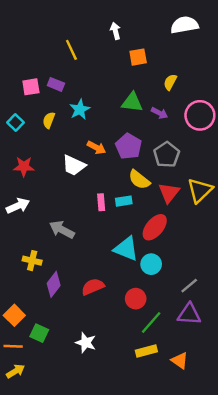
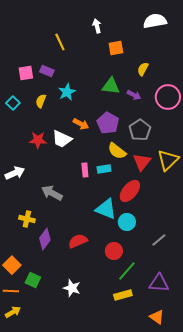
red star: (24, 167) -> (38, 140), moved
purple triangle: (189, 314) -> (159, 283), moved
orange triangle: (180, 361) -> (157, 317), moved

